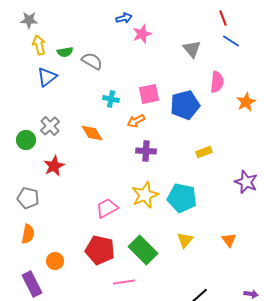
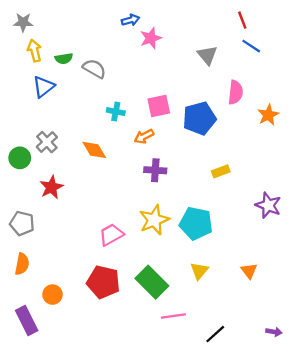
pink line: (124, 282) -> (173, 316), moved

